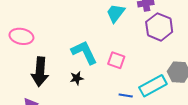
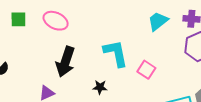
black star: (77, 78) -> (100, 87), moved

